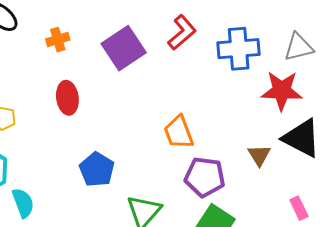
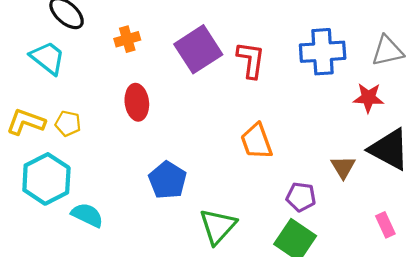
red L-shape: (182, 32) -> (251, 60), moved, turned -42
red star: (282, 91) -> (368, 98), size x0.7
purple pentagon: (205, 177) -> (301, 197), moved, size x0.7
cyan semicircle: (23, 203) -> (87, 215), turned -44

